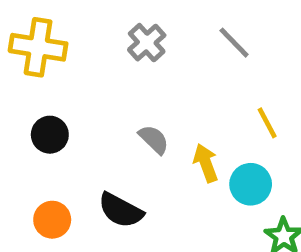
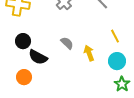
cyan circle: (251, 184) -> (117, 61), moved
black semicircle: (121, 210) -> (38, 57), moved

